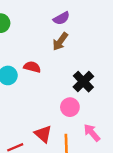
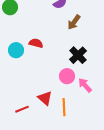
brown arrow: (60, 41) -> (74, 22), moved
pink arrow: (92, 133) -> (85, 85), moved

